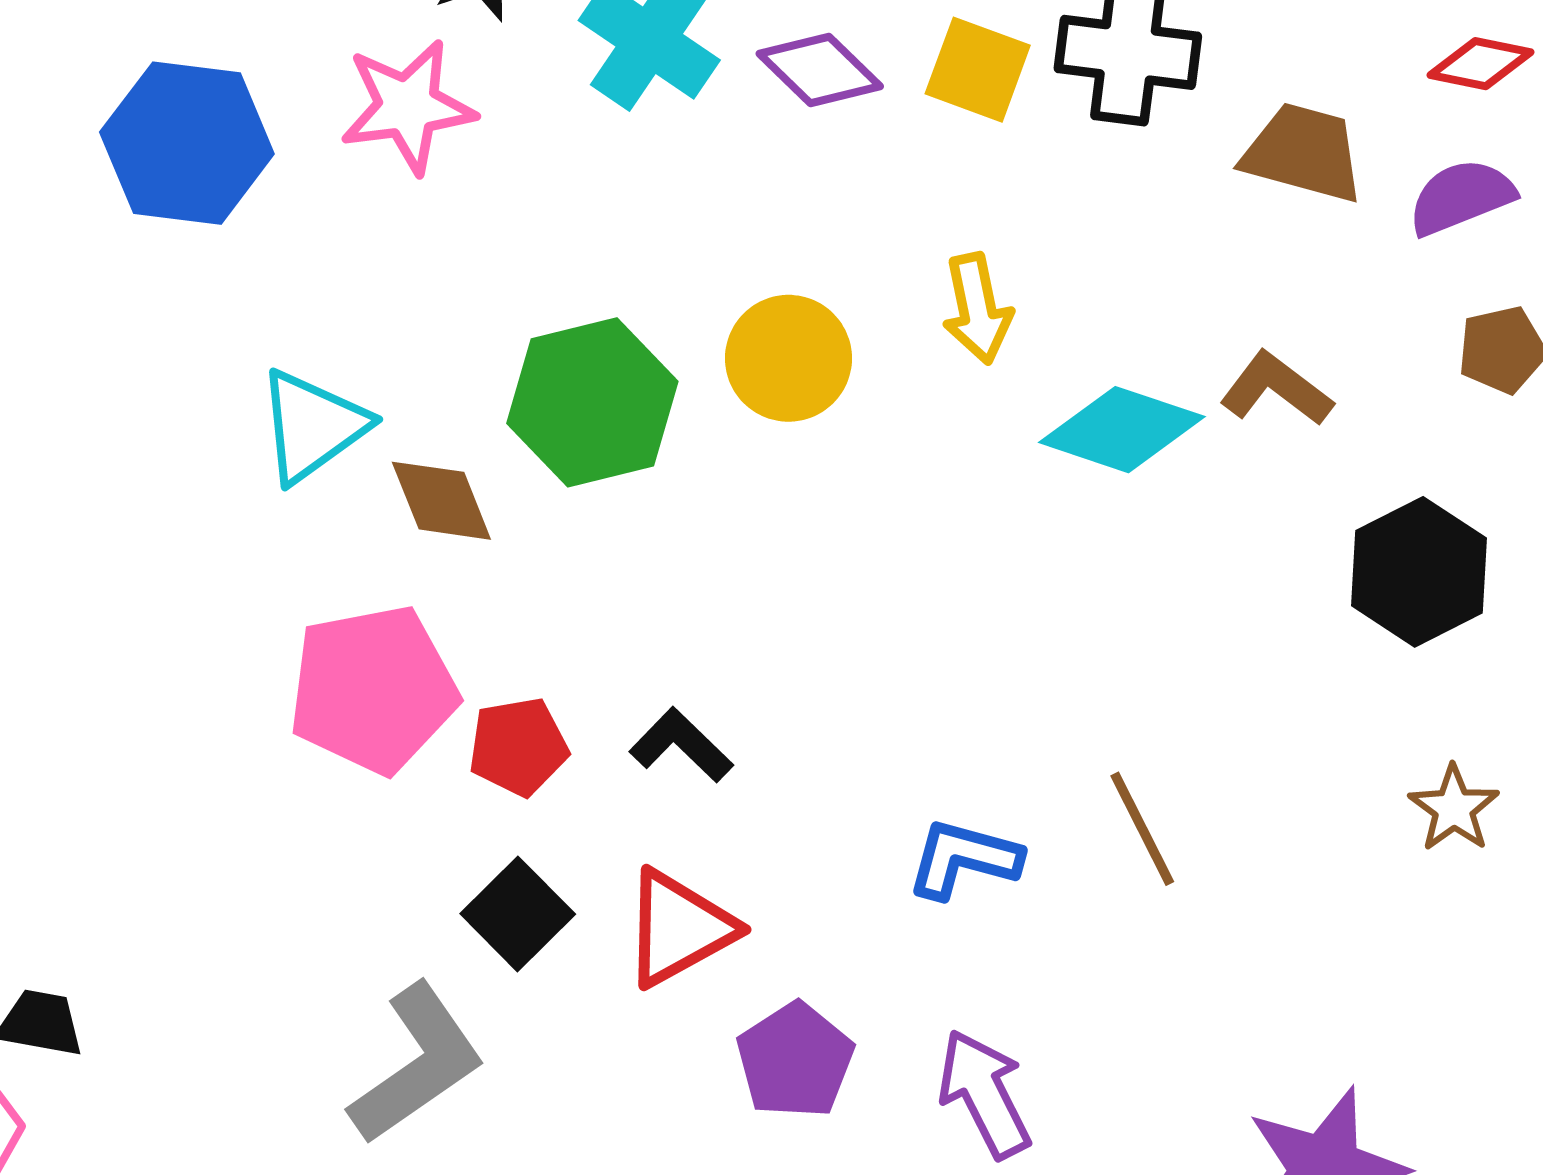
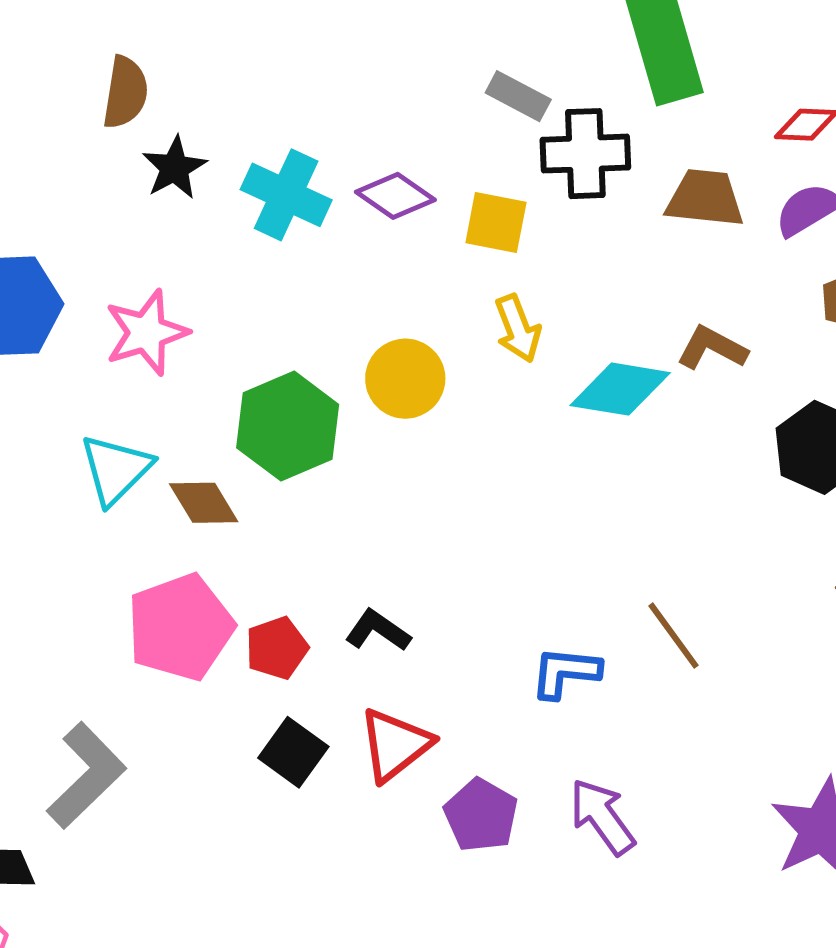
yellow square: (978, 70) -> (496, 223), moved
pink star: (408, 106) -> (146, 333), moved
gray L-shape: (417, 1064) -> (86, 775), moved

